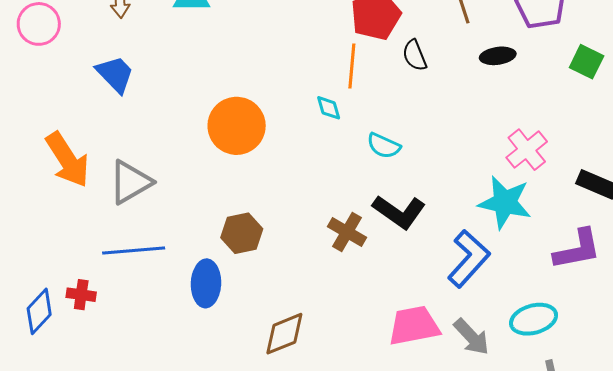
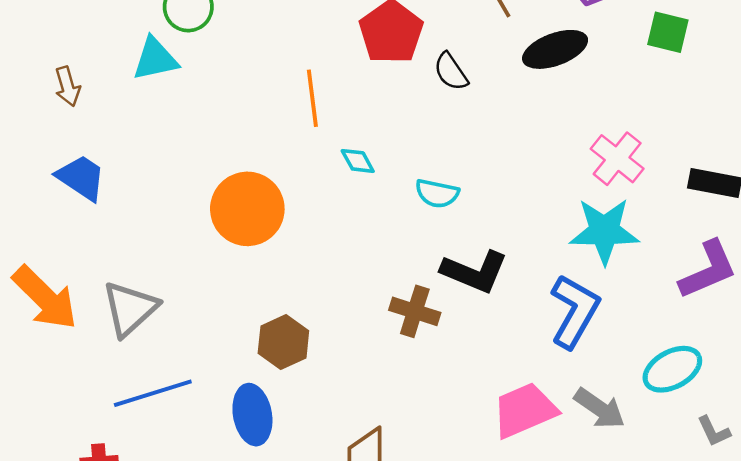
black ellipse: (498, 56) -> (555, 49), size x1.4
orange line: (352, 66) -> (312, 98), moved

